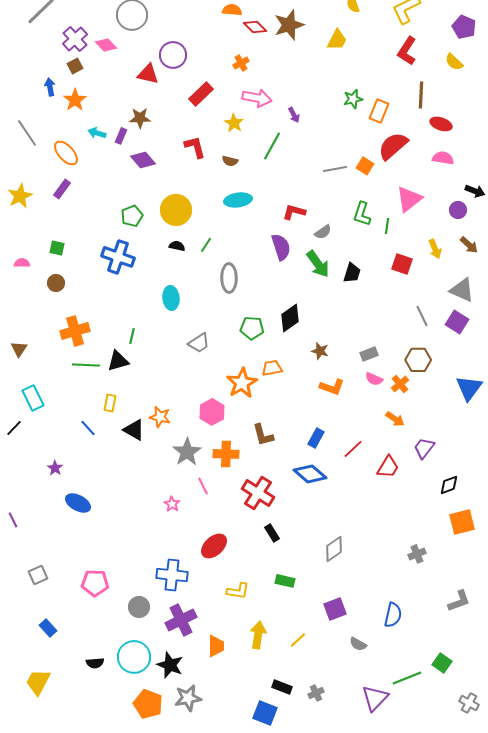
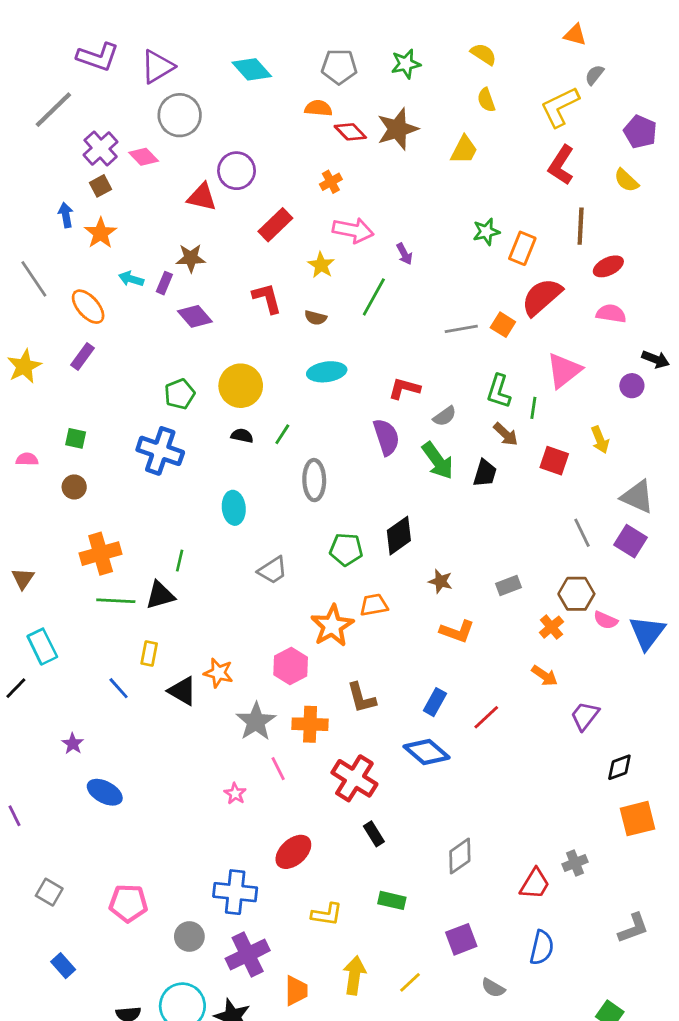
red ellipse: (441, 124) -> (608, 266), turned -45
brown arrow: (469, 245) -> (506, 434), moved
pink semicircle: (374, 379) -> (606, 620), moved
red trapezoid: (388, 467) -> (535, 884), moved
gray square: (38, 575) -> (49, 892), turned -36

